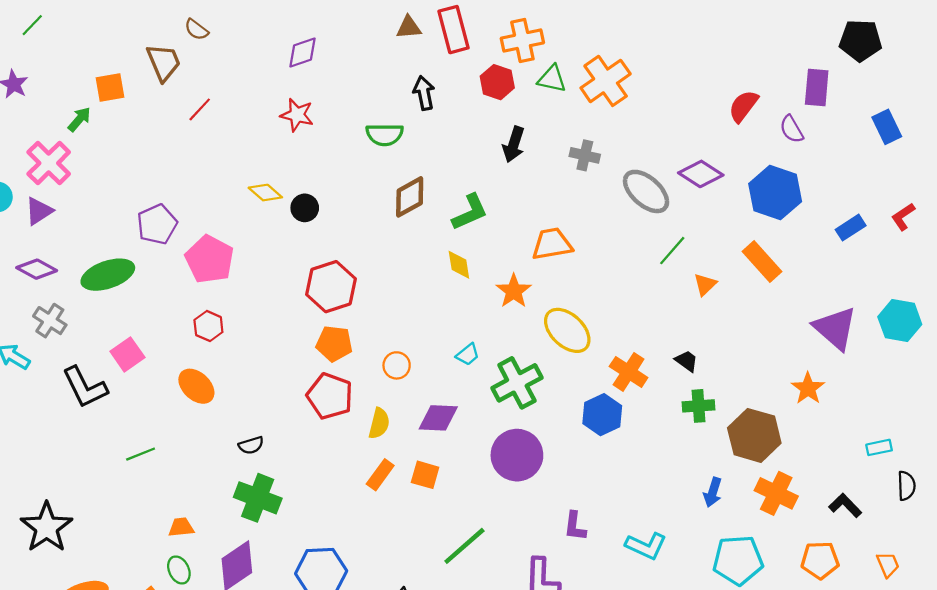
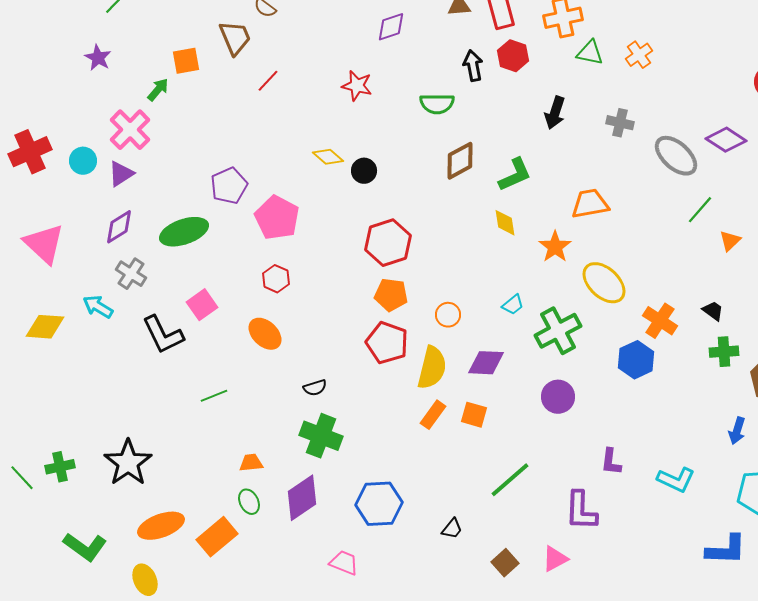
purple diamond: (303, 53) -> (391, 27), moved
orange cross: (606, 81) -> (639, 55), size x0.6
red hexagon: (497, 82) -> (513, 56), moved
purple diamond: (37, 269) -> (119, 227), turned -60
yellow semicircle: (379, 423) -> (432, 368), size x1.5
purple circle: (517, 455) -> (558, 397), size x0.7

